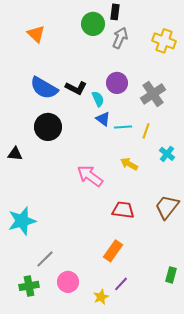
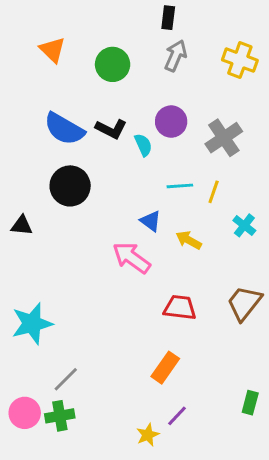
green circle: (93, 24) -> (113, 64), moved
blue triangle: (103, 119) -> (151, 221), moved
pink circle: (68, 282) -> (25, 413), moved
green cross: (29, 286) -> (60, 416), moved

